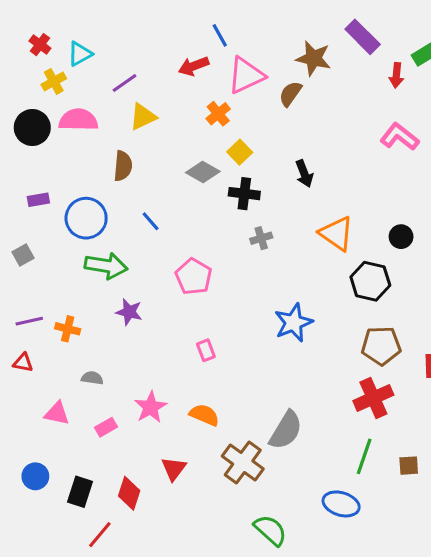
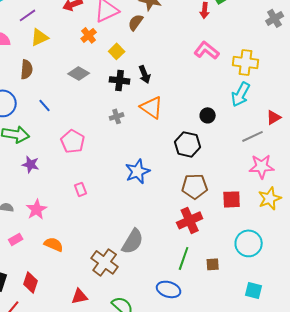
yellow square: (240, 152) -> (117, 51), moved
black cross: (244, 194) -> (120, 80), moved
orange triangle: (336, 234) -> (152, 107), moved
pink star: (151, 407) -> (37, 209), moved
orange semicircle: (204, 415) -> (54, 244), moved
red triangle: (174, 469) -> (80, 296), moved, turned 42

